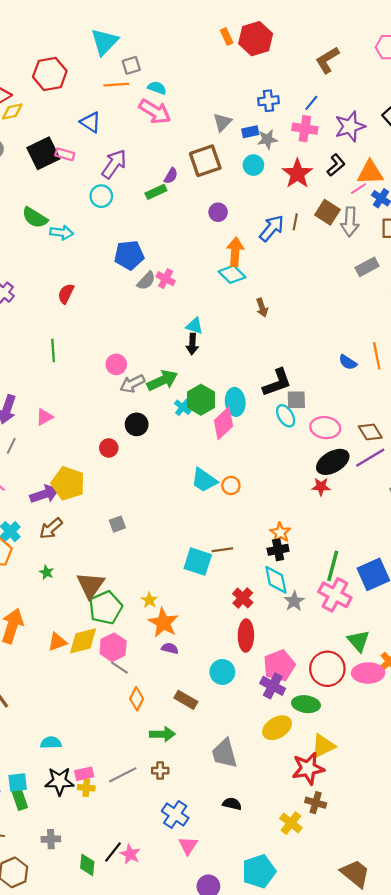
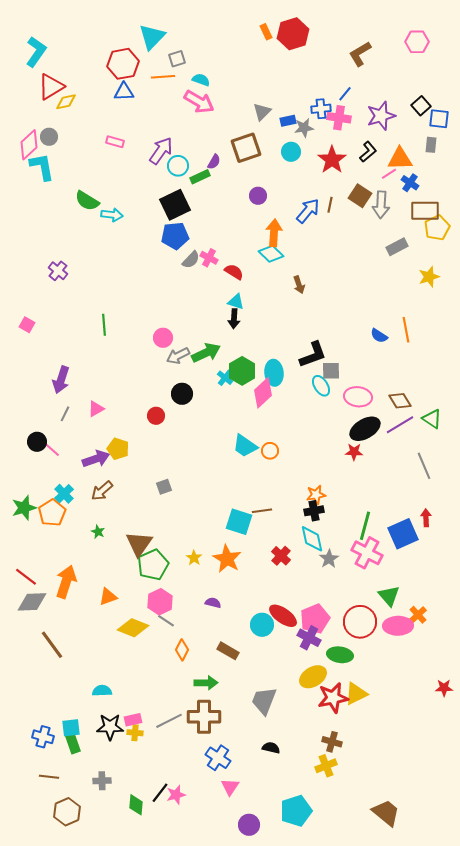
red hexagon: (50, 74) -> (123, 64), moved
blue cross: (268, 101) -> (321, 109), moved
blue triangle: (91, 122) -> (124, 92), moved, turned -35
black square: (43, 153) -> (175, 205), moved
cyan circle: (101, 196) -> (178, 166), moved
red semicircle: (66, 294) -> (234, 272), moved, turned 96
pink triangle: (44, 417) -> (96, 409), moved
yellow pentagon: (68, 483) -> (118, 449), size x0.7
orange star: (280, 533) -> (316, 495), turned 30
orange star: (163, 623) -> (227, 559), moved
red ellipse: (246, 636) -> (283, 616), moved, turned -56
yellow diamond: (83, 641) -> (133, 628), moved, turned 36
gray trapezoid: (225, 753) -> (264, 701), turned 36
red star: (308, 768) -> (333, 698), moved
brown cross: (160, 771) -> (204, 717), size x2.0
brown cross: (316, 803) -> (332, 742), moved
yellow cross: (291, 823) -> (326, 766), turned 30
pink star: (130, 854) -> (176, 795), turned 30

